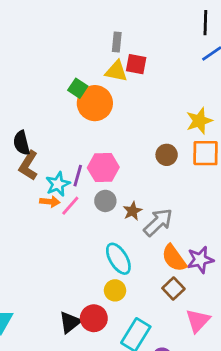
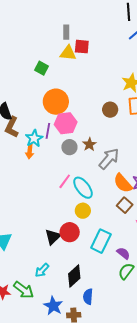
orange circle: (95, 103) -> (56, 102), moved
orange arrow: (50, 202) -> (30, 152), turned 96
pink line: (70, 206) -> (65, 181), moved
brown star: (132, 211) -> (89, 144), moved

